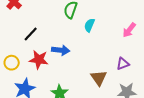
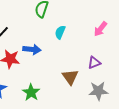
cyan semicircle: (89, 25) -> (60, 32), moved

